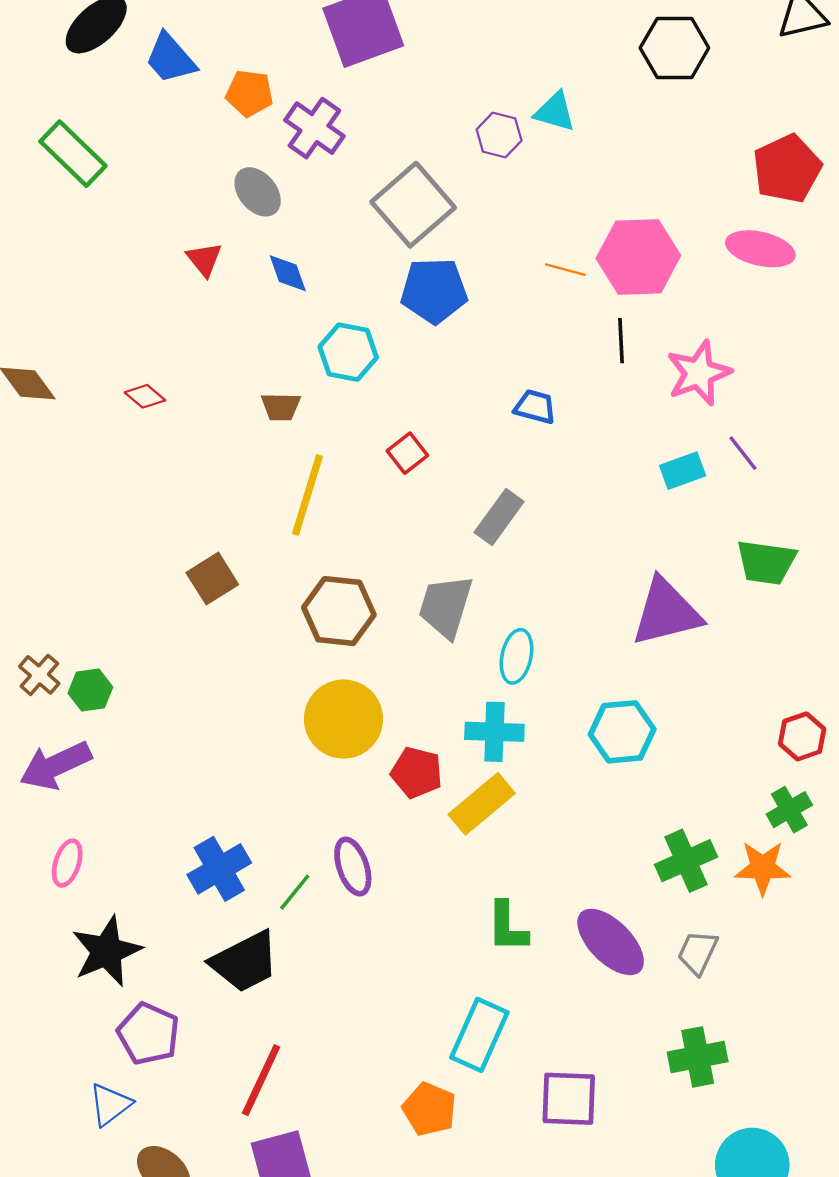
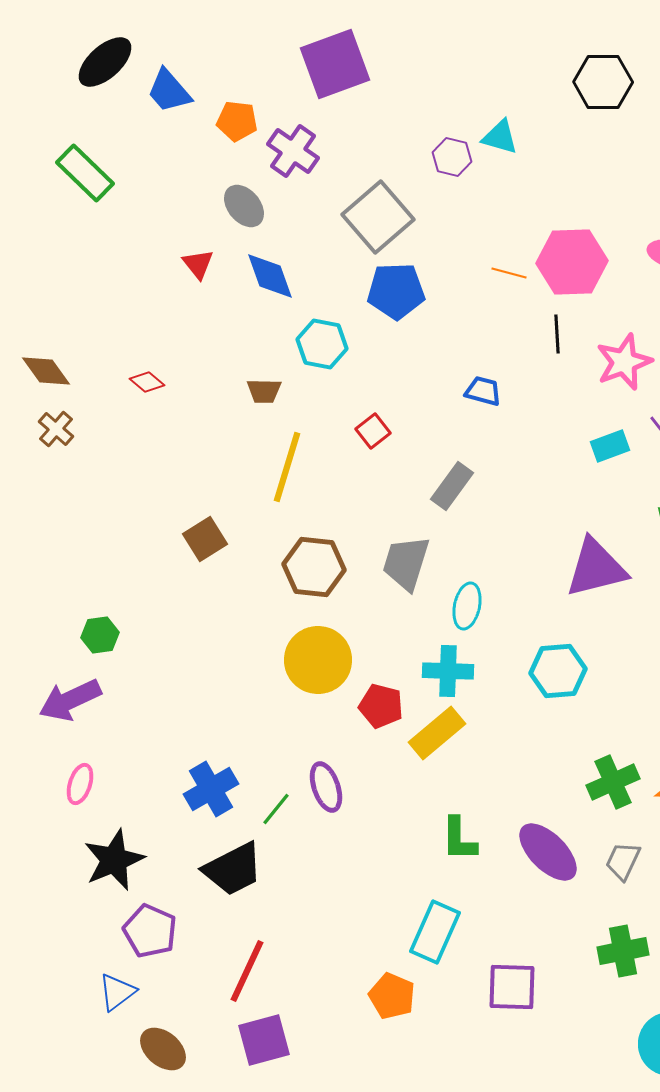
blue diamond: (288, 273) -> (270, 276), size x1.4
brown cross: (39, 675) -> (56, 429), moved

